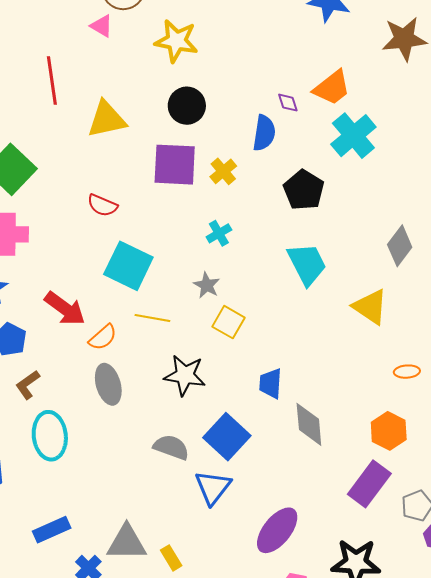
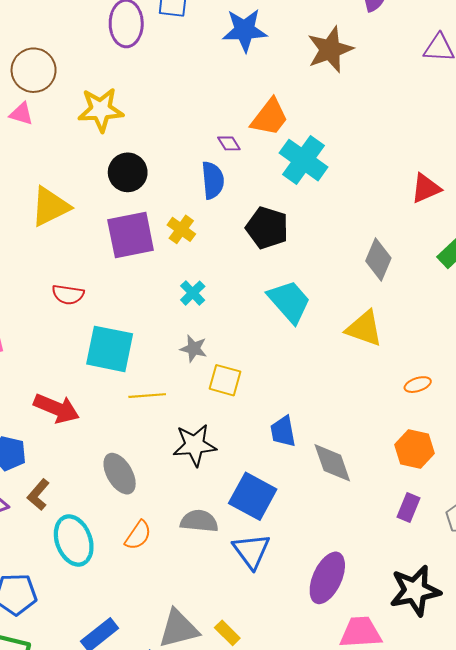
orange semicircle: (103, 337) -> (138, 535), moved
purple rectangle: (369, 484) -> (408, 508), size x0.6

